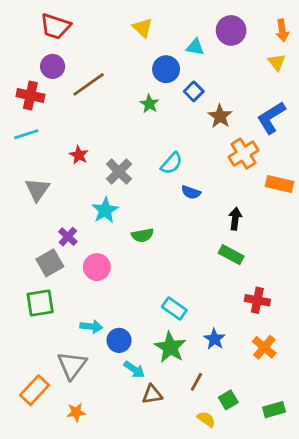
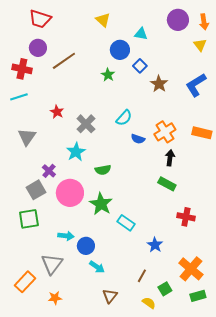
purple circle: (231, 30) -> (178, 20), moved
orange cross: (244, 154) -> (165, 132), moved
pink circle: (97, 267) -> (70, 193), size x1.4
green star: (170, 347) -> (101, 204), moved
orange cross: (264, 347) -> (191, 269), moved, size x1.4
brown triangle: (152, 394) -> (110, 296), moved, turned -42

